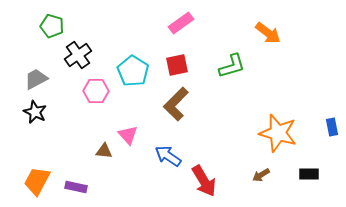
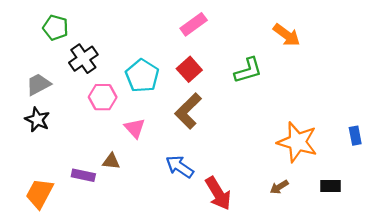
red square: (177, 65) -> (189, 69), turned -30
pink triangle: (128, 135) -> (135, 128), moved
purple rectangle: (76, 187) -> (83, 175), moved

